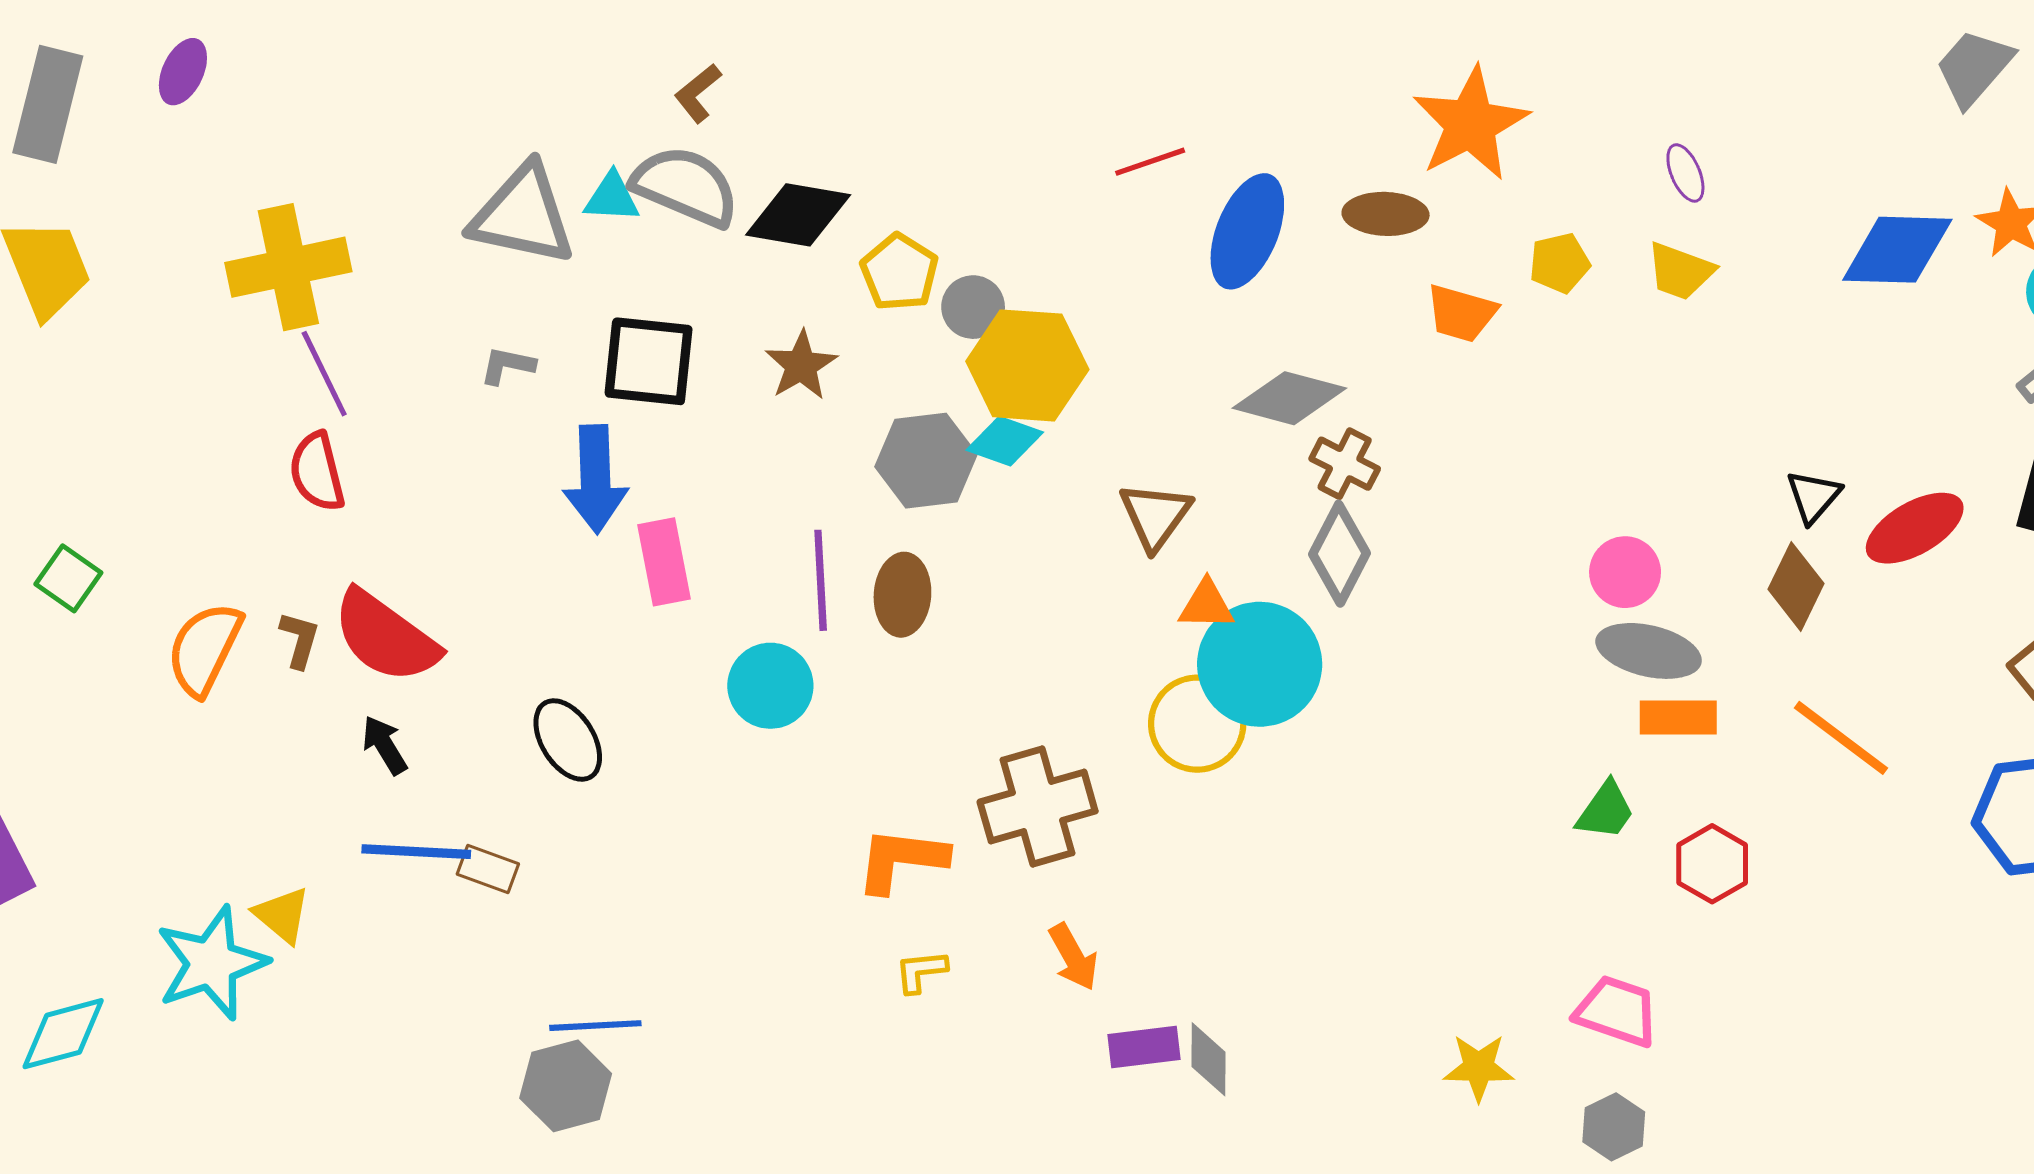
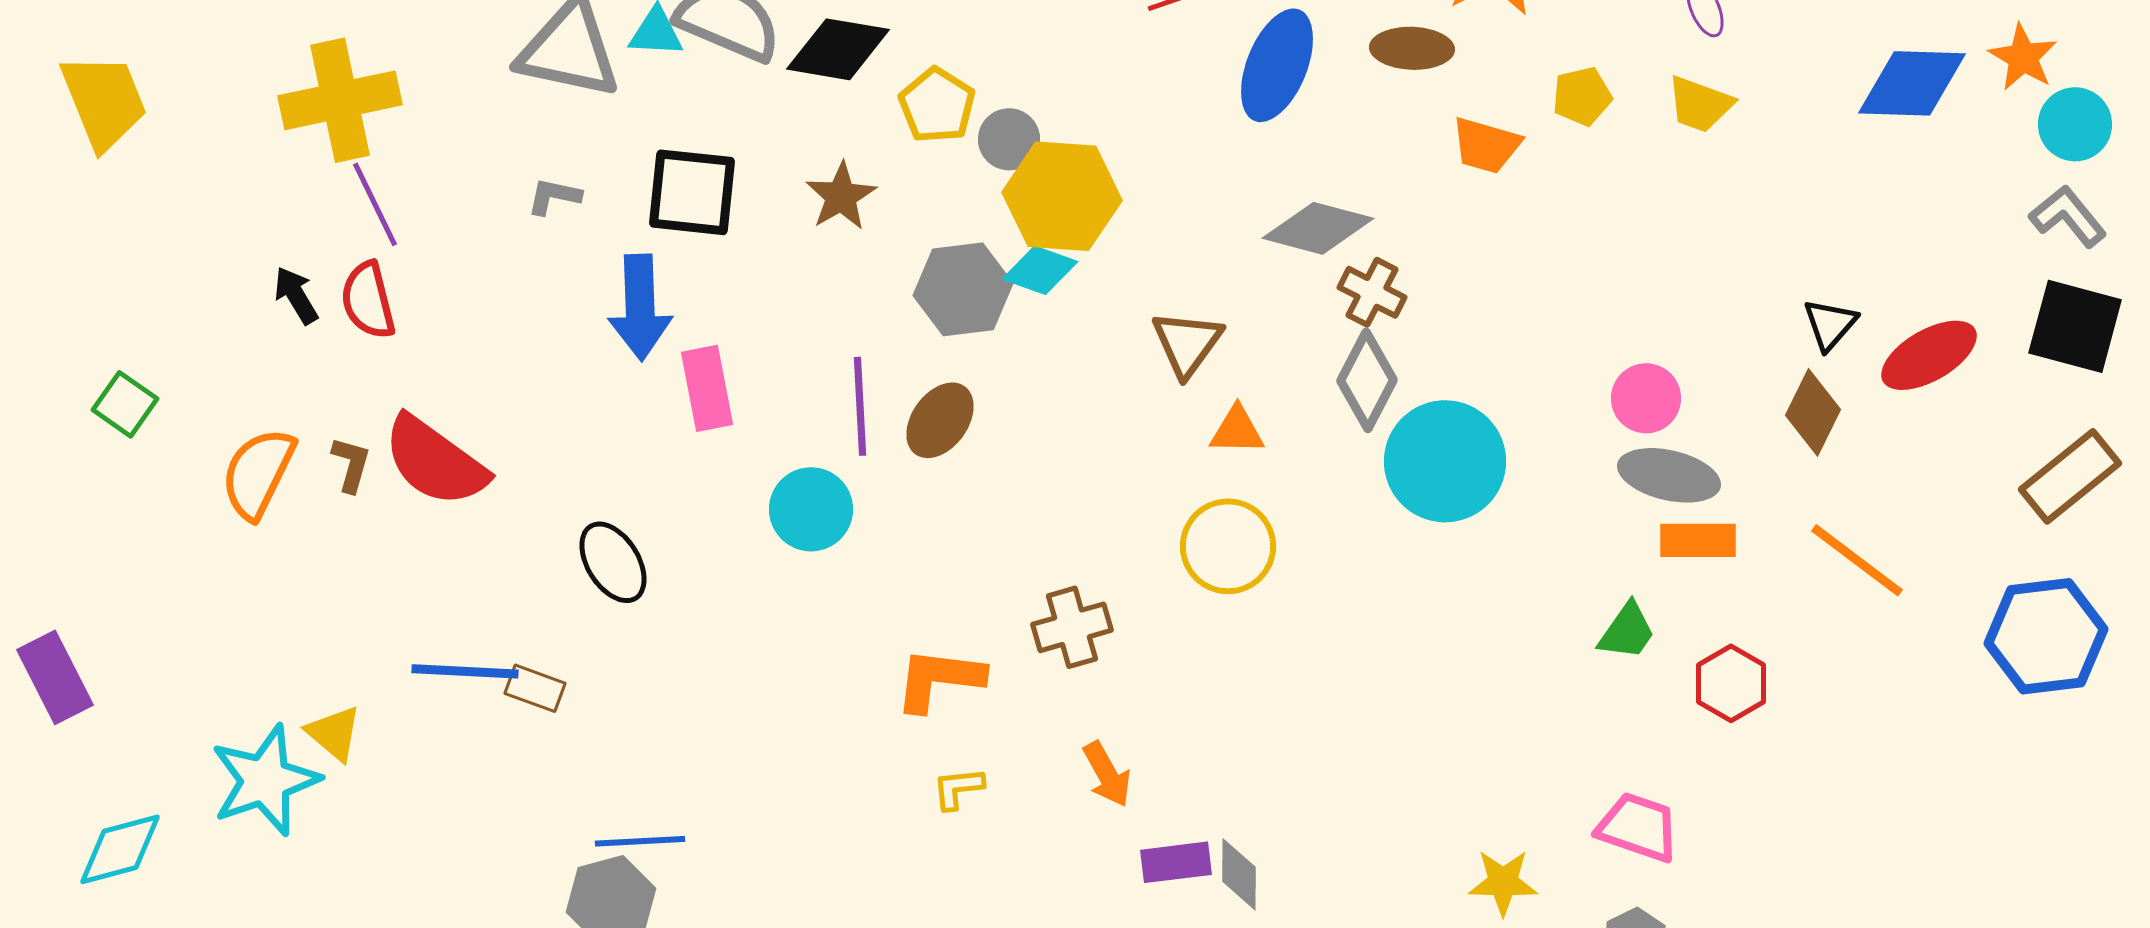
brown ellipse: (902, 595) -> (940, 420), turned 32
cyan circle: (1260, 664) -> (1445, 461), moved
black arrow: (385, 745) -> (296, 295), moved
brown cross: (1038, 807) -> (1072, 627), size x0.7

